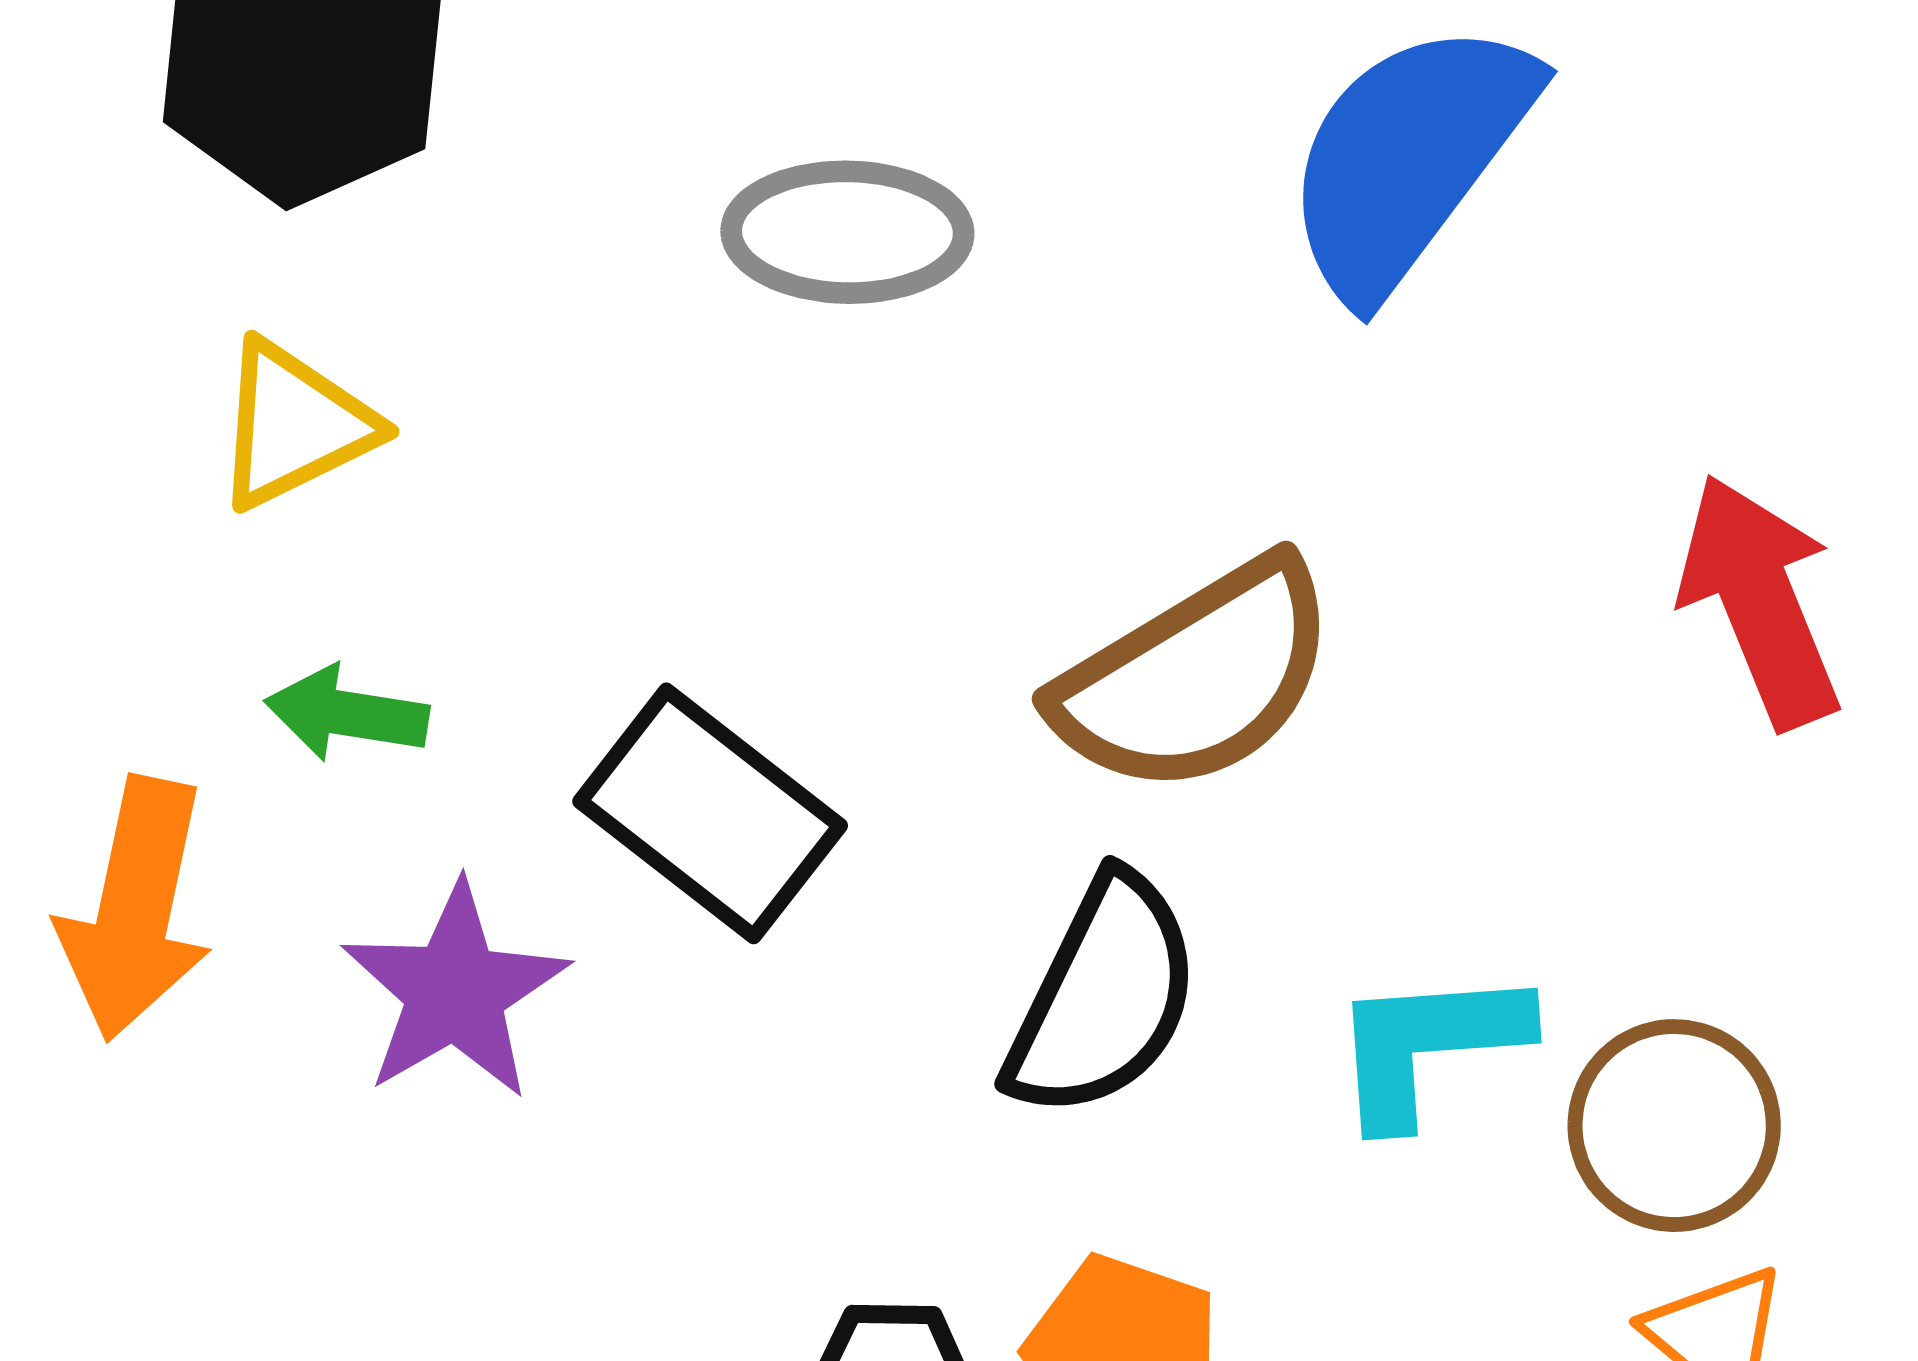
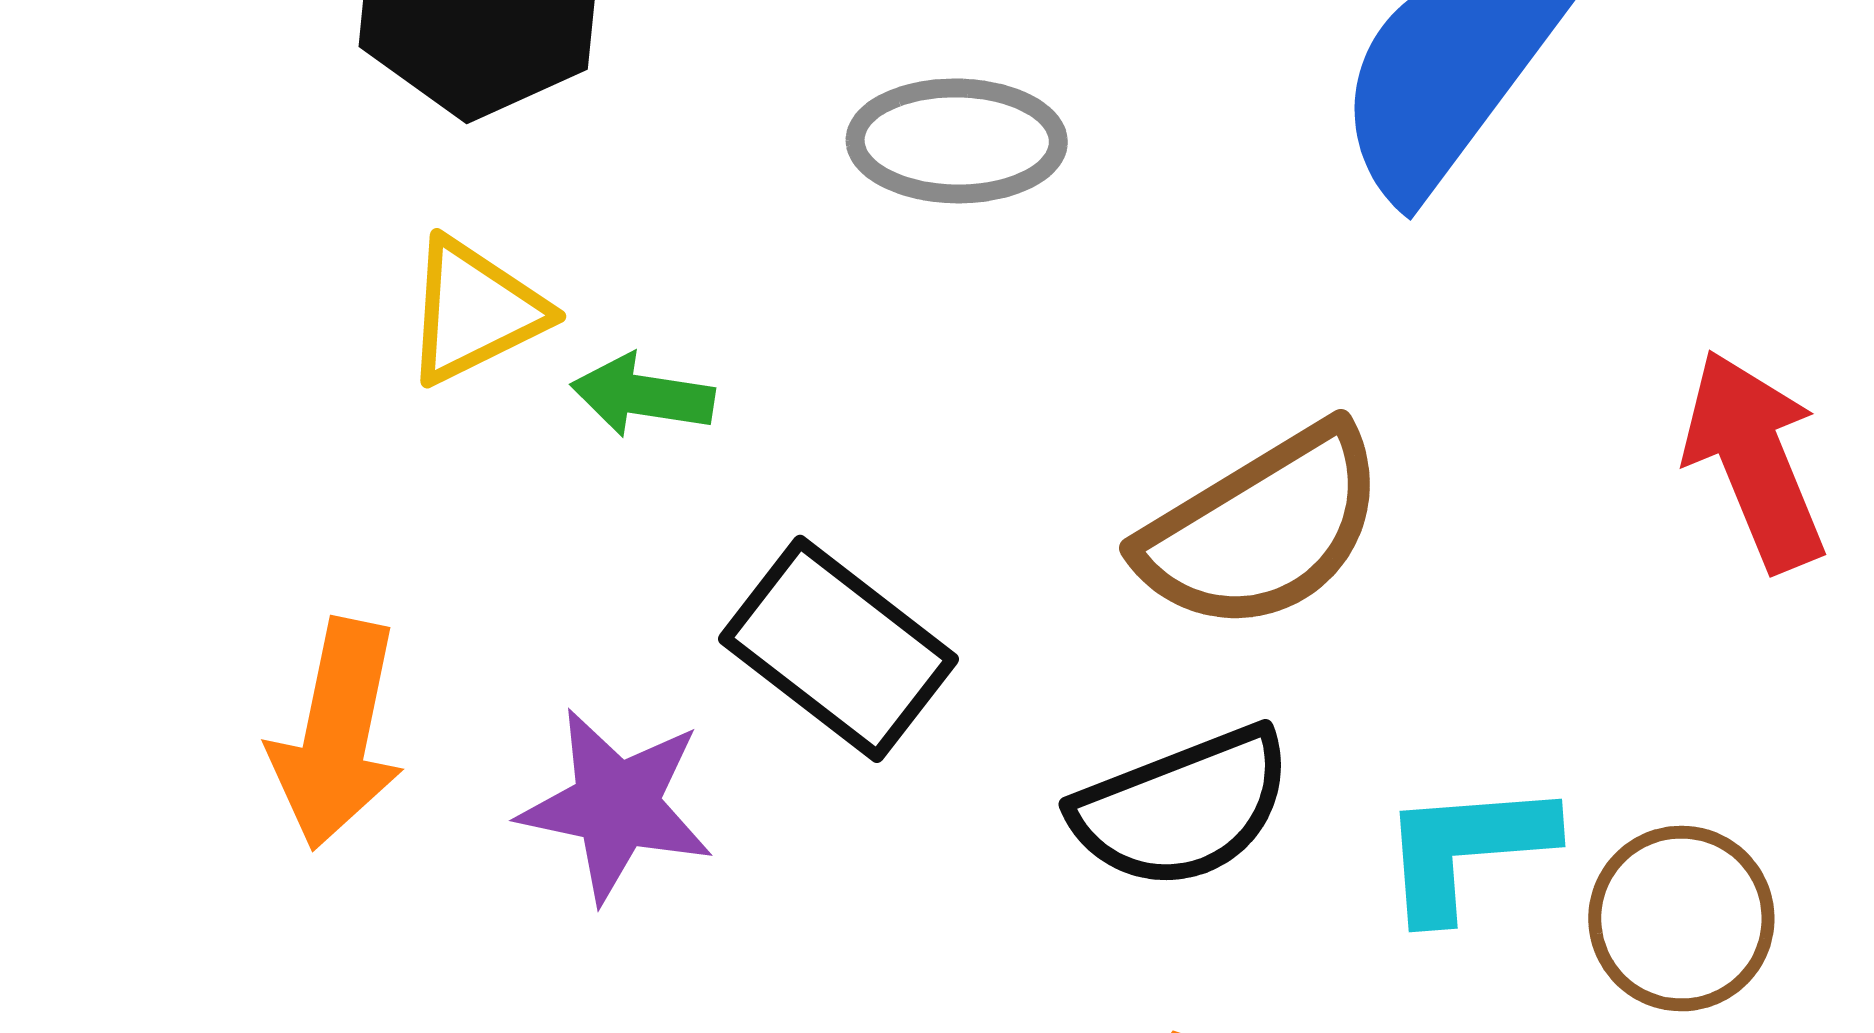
green arrow: (347, 714) -> (643, 395), moved
purple star: (455, 991) -> (616, 805), turned -30
black semicircle: (1103, 997) -> (1182, 808), turned 43

